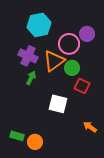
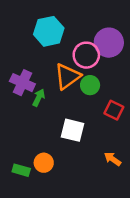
purple circle: (87, 34) -> (109, 43), size x1.5
purple cross: (28, 56) -> (22, 83), moved
red square: (82, 86) -> (114, 110), moved
orange circle: (35, 142) -> (44, 163), moved

